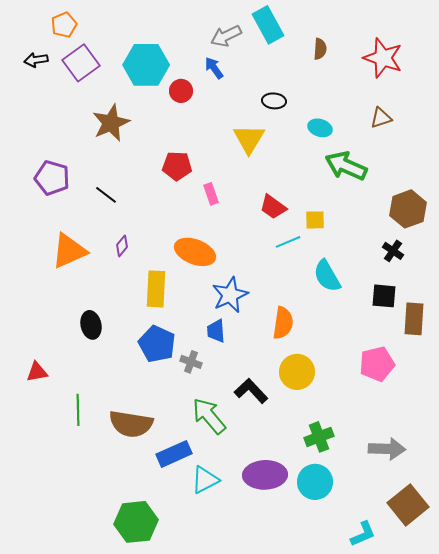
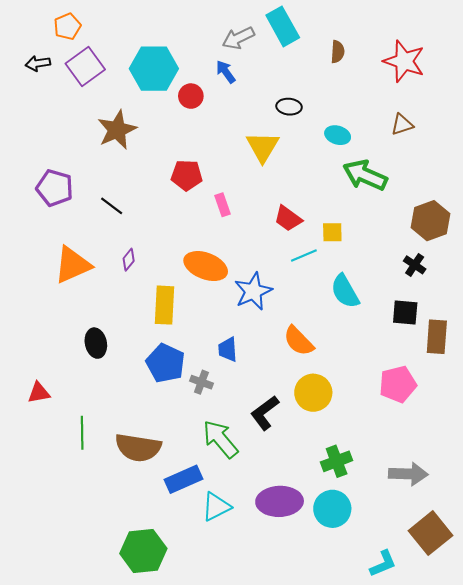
blue star: (230, 295) -> (253, 291), moved
orange semicircle: (283, 323) -> (299, 341), turned 128
black L-shape: (251, 391) -> (265, 413), turned -84

